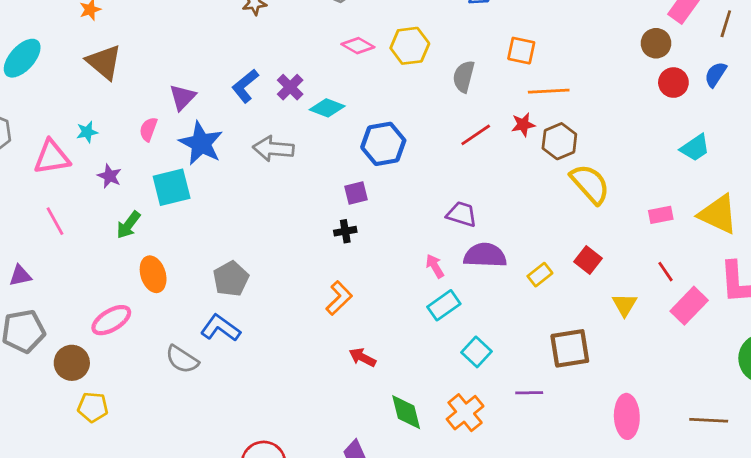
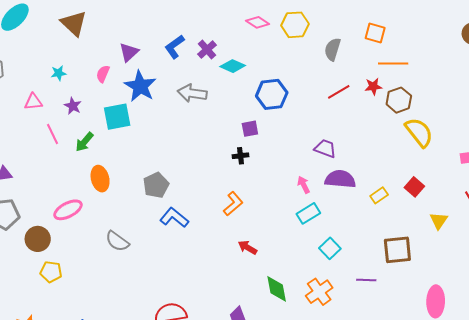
pink triangle: (52, 157) -> (33, 102), moved, size x0.7
pink line: (55, 221) -> (52, 134), moved
blue L-shape: (220, 328) -> (174, 218), moved

